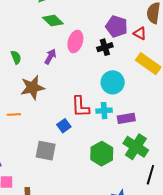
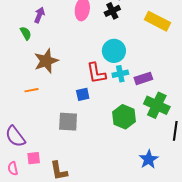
purple arrow: (50, 57) -> (39, 15), moved
cyan circle: (113, 82) -> (114, 51), moved
blue square: (64, 126) -> (83, 94), turned 32

